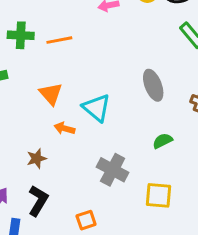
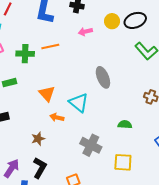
orange line: (59, 40) -> (50, 46), moved
gray ellipse: (153, 85) -> (103, 77), moved
green semicircle: (162, 141) -> (125, 124), turned 32

